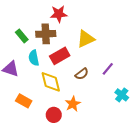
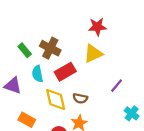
red star: (59, 14) -> (97, 27), moved
brown cross: (46, 34) -> (50, 48), turned 30
brown semicircle: (82, 74) -> (80, 98), moved, turned 48

